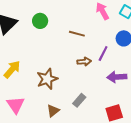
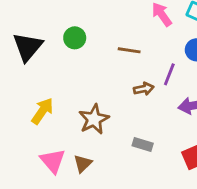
gray rectangle: (79, 100) -> (143, 145), turned 72
brown triangle: (53, 111) -> (83, 164), moved

